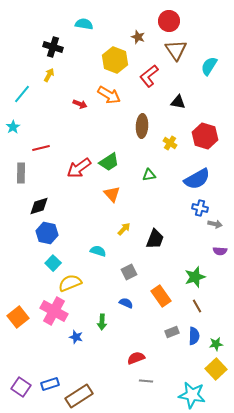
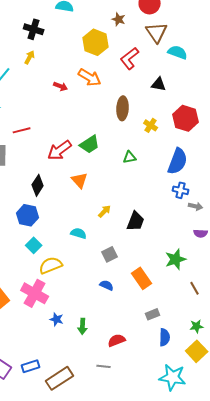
cyan semicircle: (209, 66) -> (178, 52), moved, turned 78
blue semicircle: (197, 179) -> (178, 161), turned -40
orange triangle: (112, 194) -> (80, 180), moved
black diamond: (39, 206) -> (38, 185), moved, turned -40
brown line: (197, 306) -> (195, 288), moved
green arrow: (102, 322) -> (83, 326), moved
blue semicircle: (194, 336) -> (165, 337), moved
gray line: (146, 381) -> (104, 366), moved

